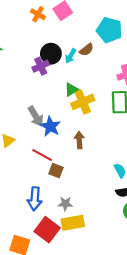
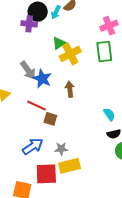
purple cross: (41, 66) -> (29, 24), turned 35
blue arrow: (35, 199) -> (33, 146), turned -125
red square: (47, 230) -> (46, 174), turned -35

